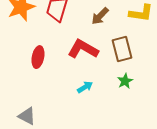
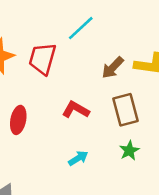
brown arrow: (100, 16) -> (113, 68), moved
red L-shape: (83, 49) -> (76, 110), size x0.7

